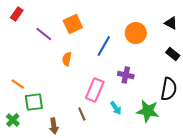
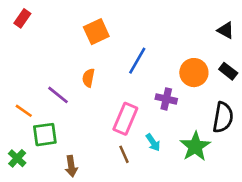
orange circle: (136, 33) -> (194, 73), moved
purple line: (44, 34) -> (58, 95), moved
green star: (148, 111) -> (195, 146), turned 30
brown line: (82, 114) -> (124, 154), moved

